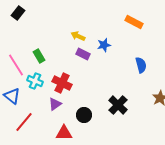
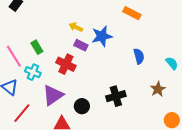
blue star: (104, 45) -> (102, 36), size x1.5
red cross: (62, 83) -> (66, 64), moved
purple triangle: (55, 104) -> (53, 95), size x1.6
black cross: (118, 105) -> (116, 96), turned 30

